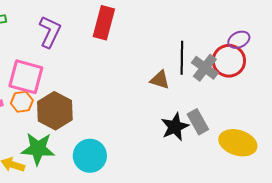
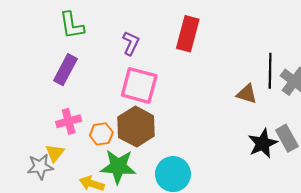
purple L-shape: (50, 32) -> (131, 43), size x0.7
pink square: (26, 77) -> (139, 85), moved
orange hexagon: (22, 102) -> (101, 134), moved

